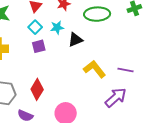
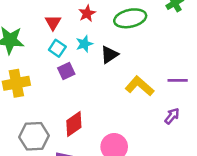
red diamond: (37, 89) -> (74, 124), turned 35
purple arrow: (116, 97) -> (172, 116), size x0.6

